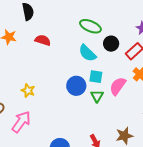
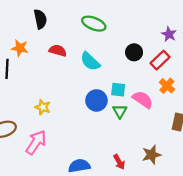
green ellipse: (90, 26) -> (94, 24), moved
cyan semicircle: (87, 53) -> (90, 61), moved
pink semicircle: (118, 86) -> (143, 100), turned 90

